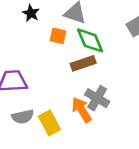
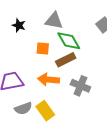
orange square: (58, 36) -> (43, 49), moved
orange arrow: (82, 110) -> (48, 80), moved, turned -45

